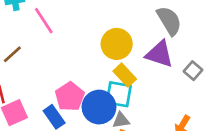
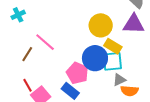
pink line: (44, 21) -> (45, 42), moved
blue circle: (99, 107) -> (95, 58), moved

